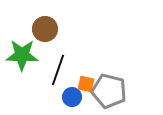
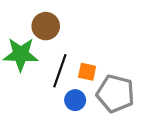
orange square: (86, 84) -> (87, 72), moved

